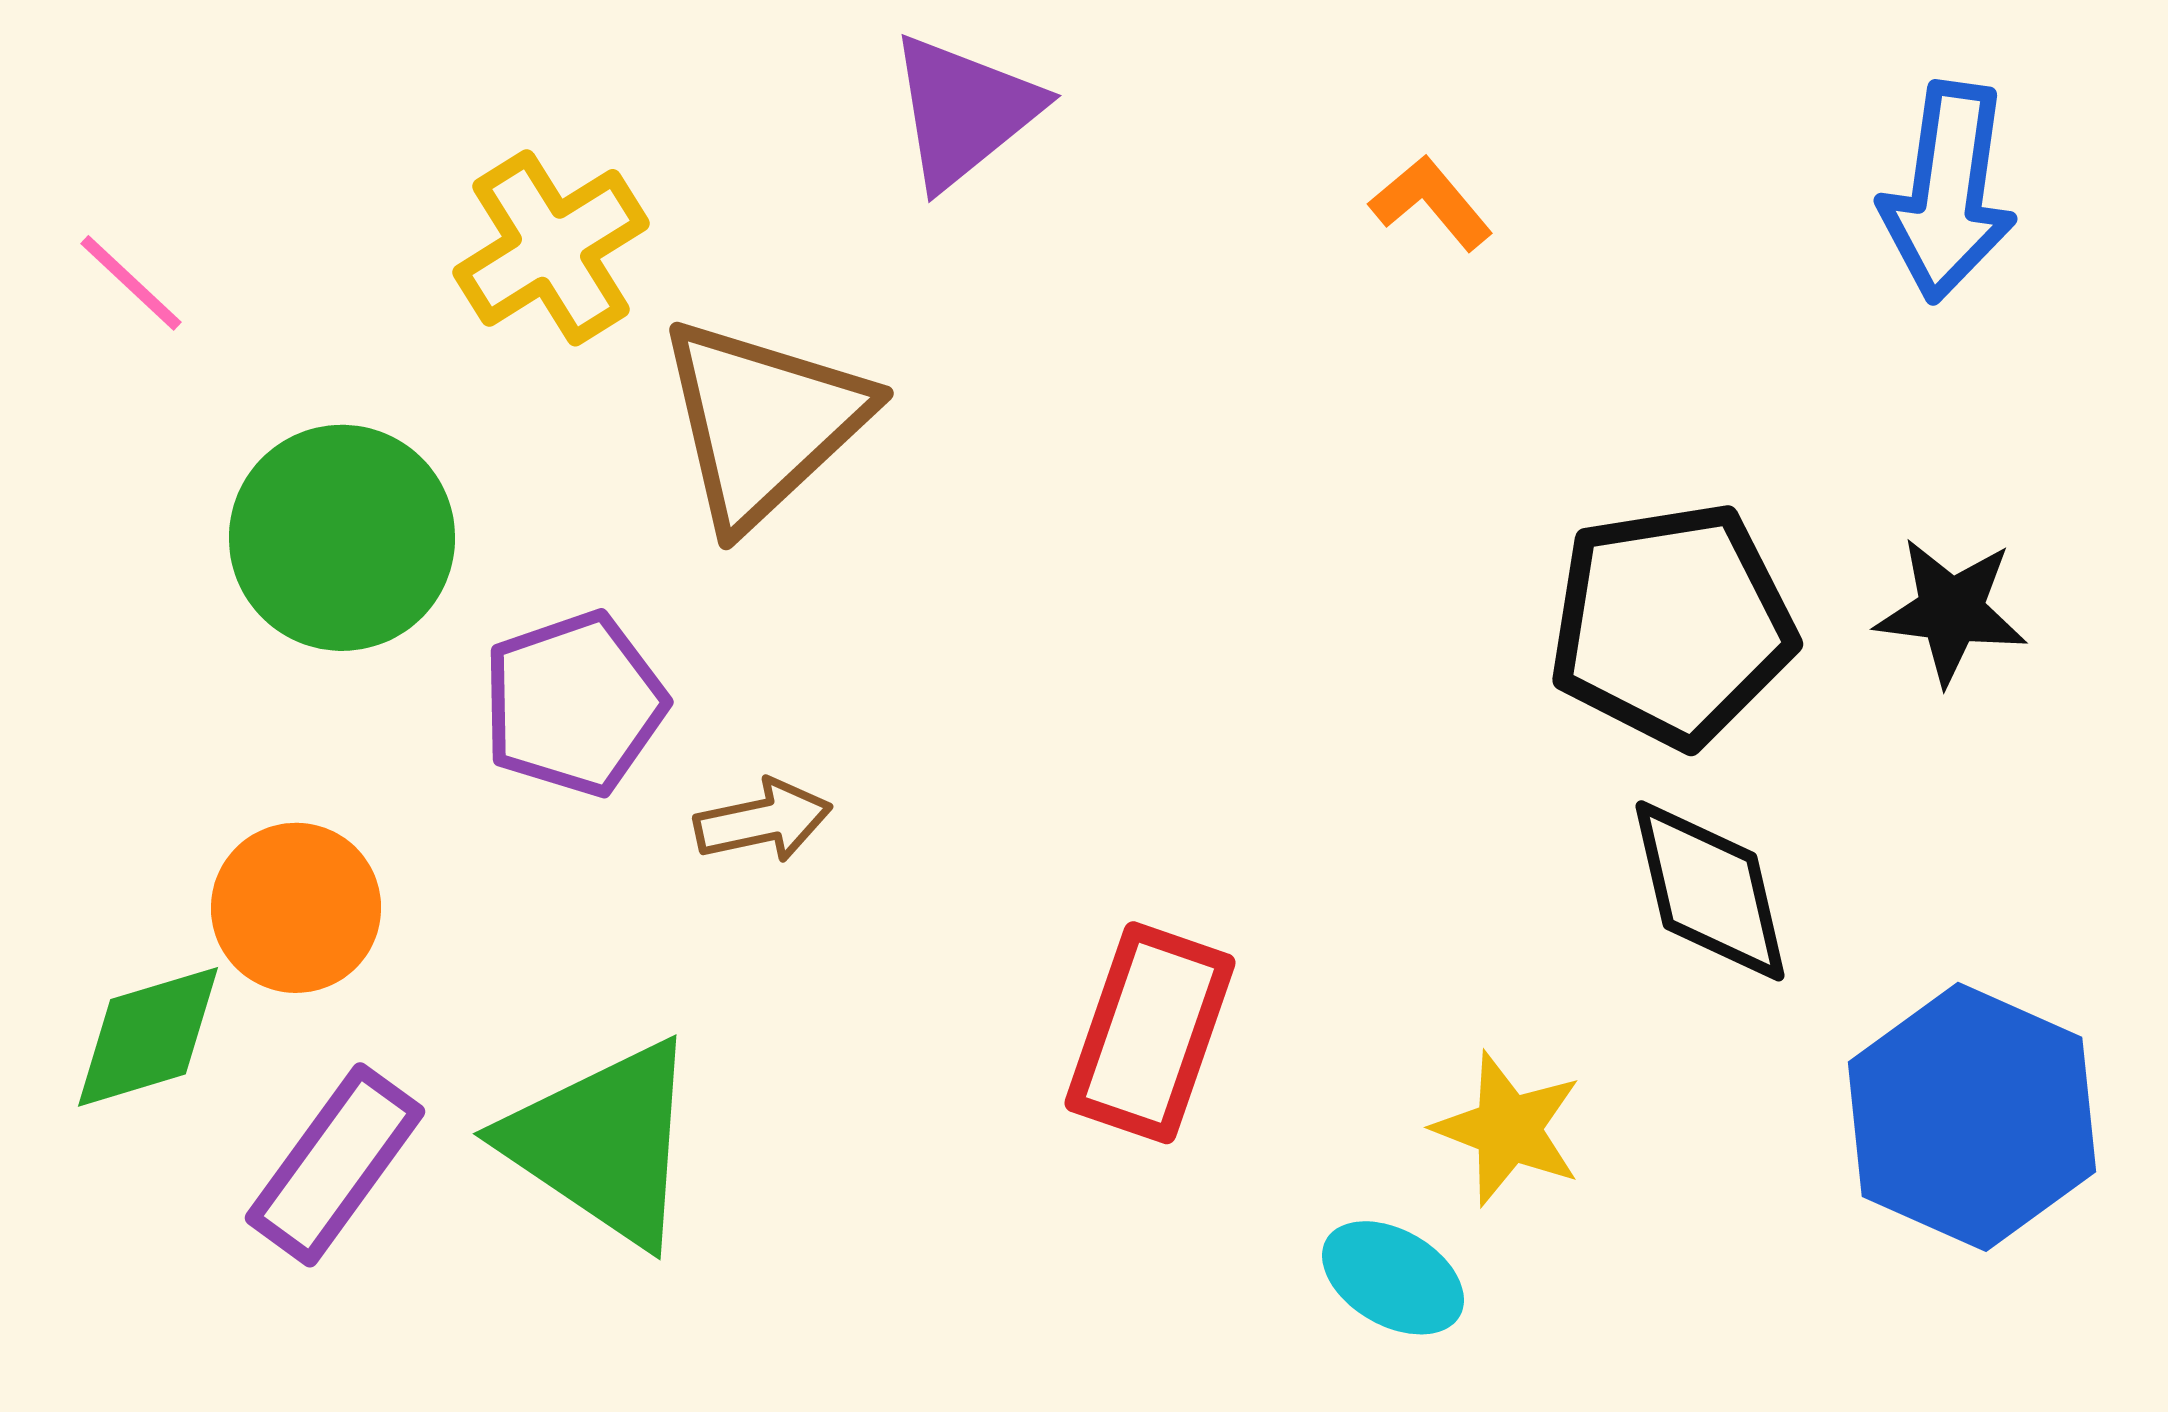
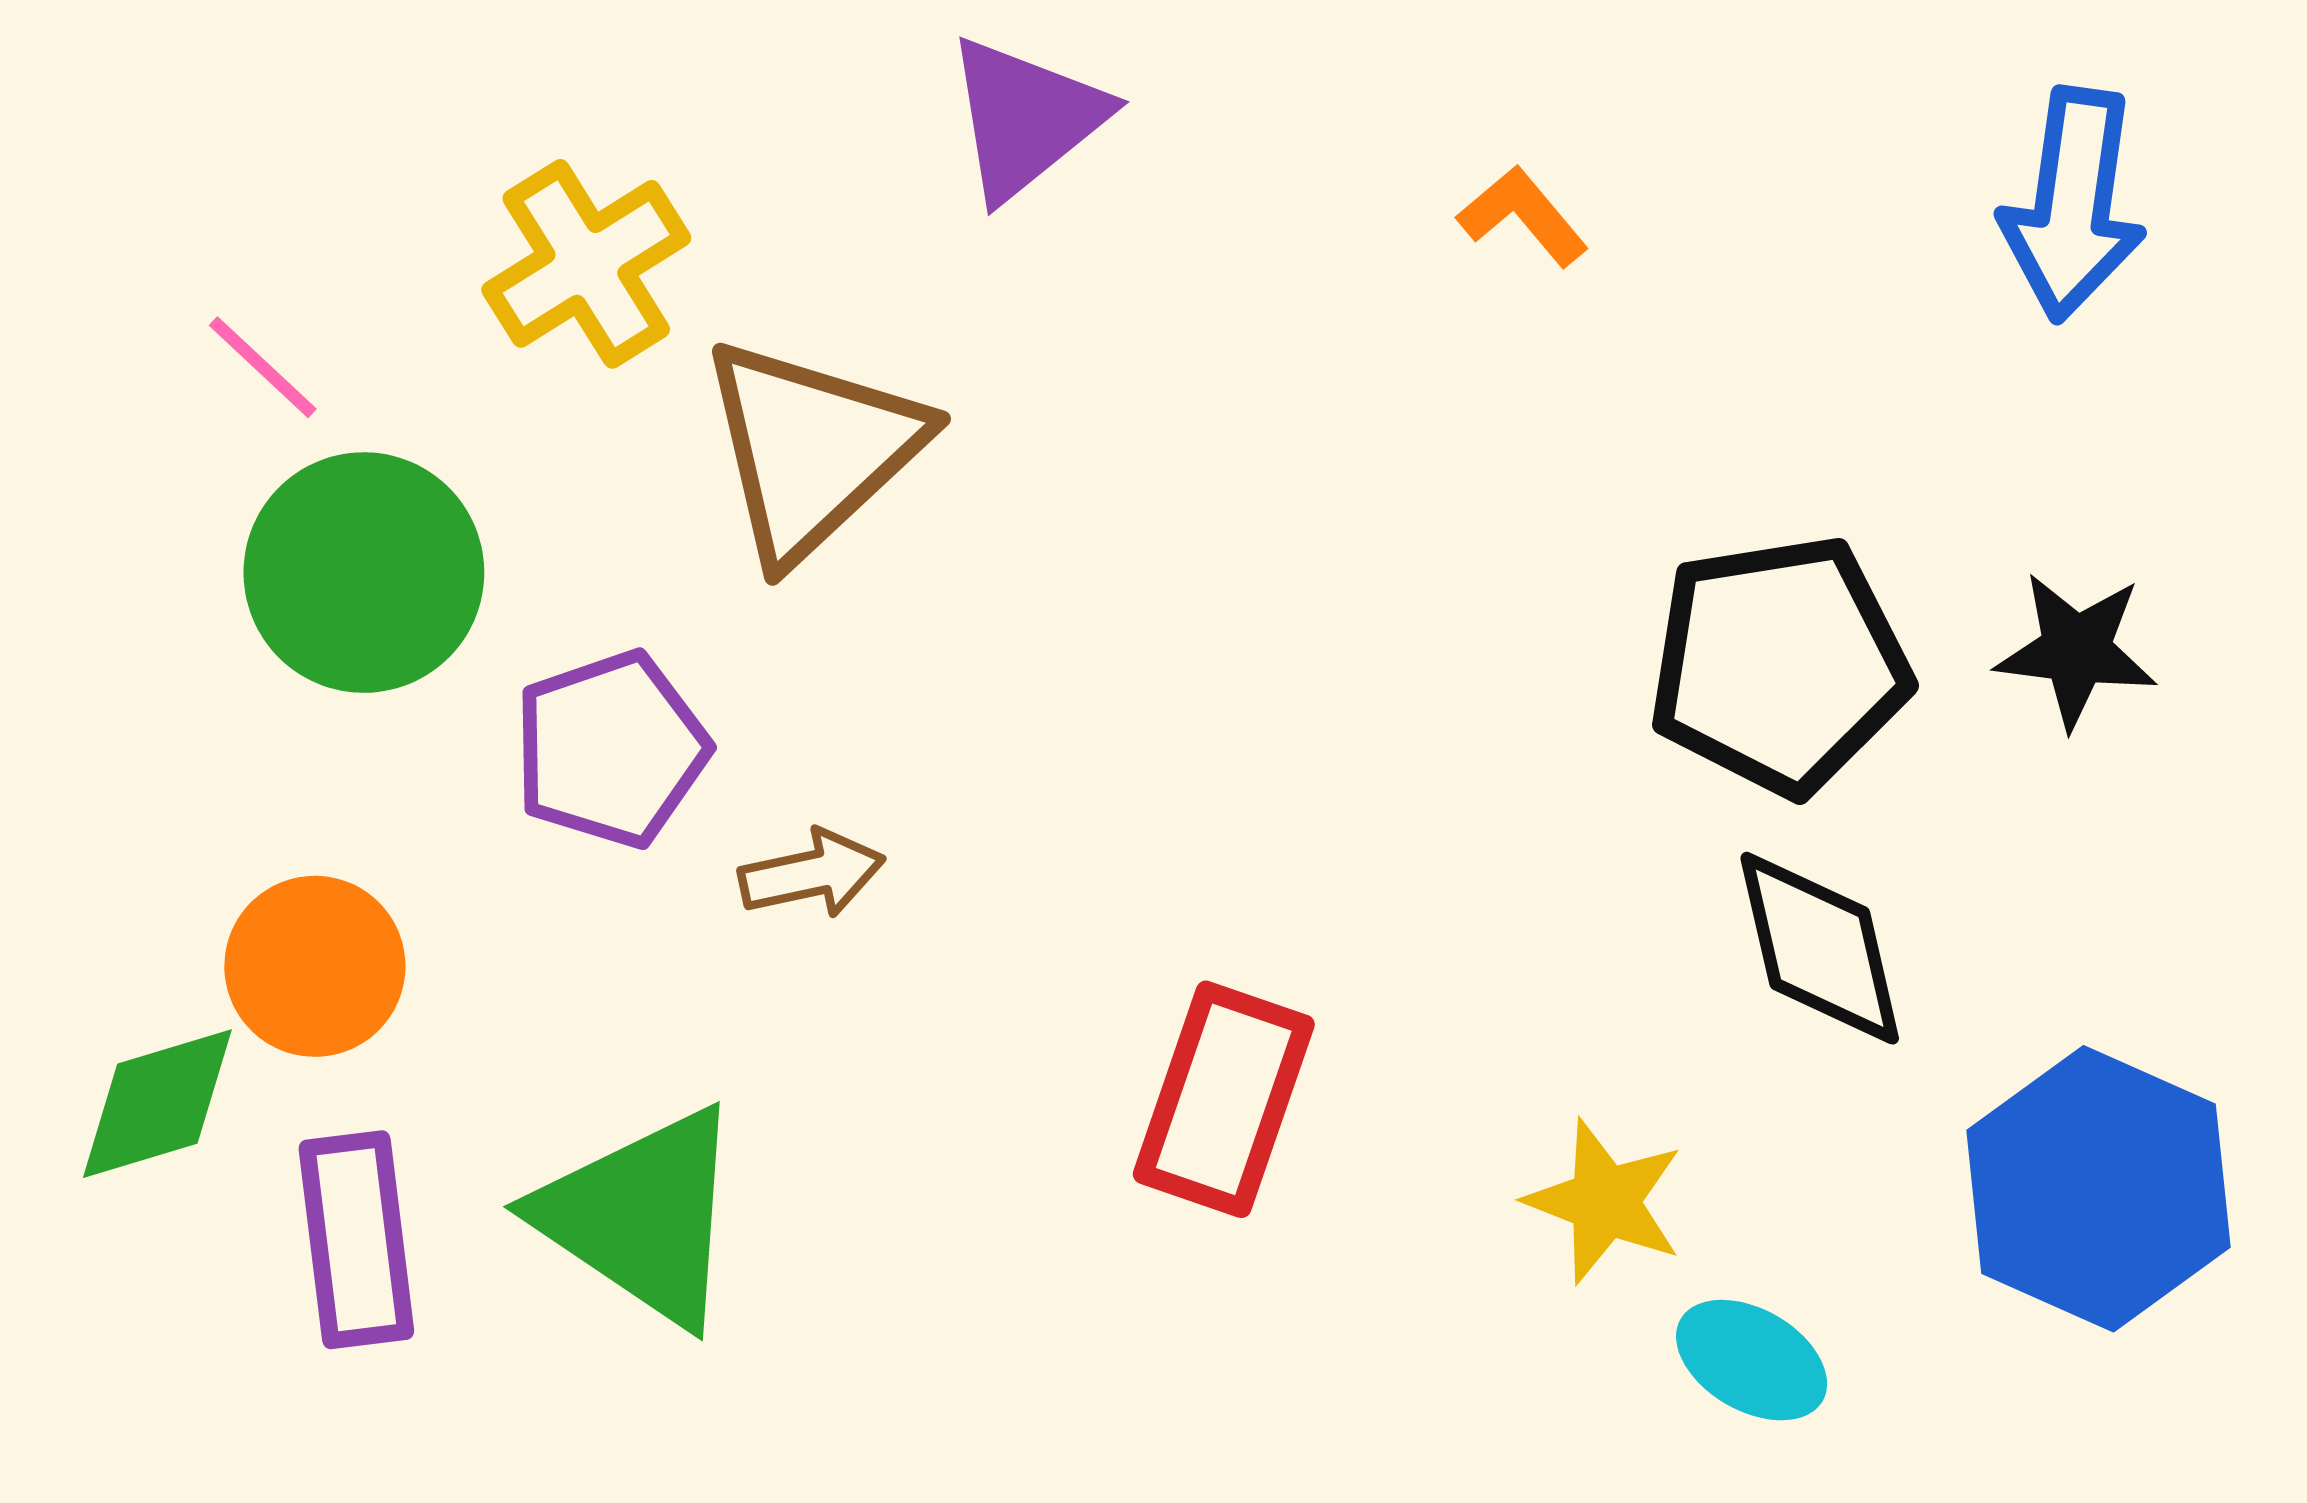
pink line: (131, 283) -> (263, 367), moved
purple rectangle: (335, 1165) -> (356, 1240), turned -43
cyan ellipse: (1393, 1278) -> (1752, 1360), moved

